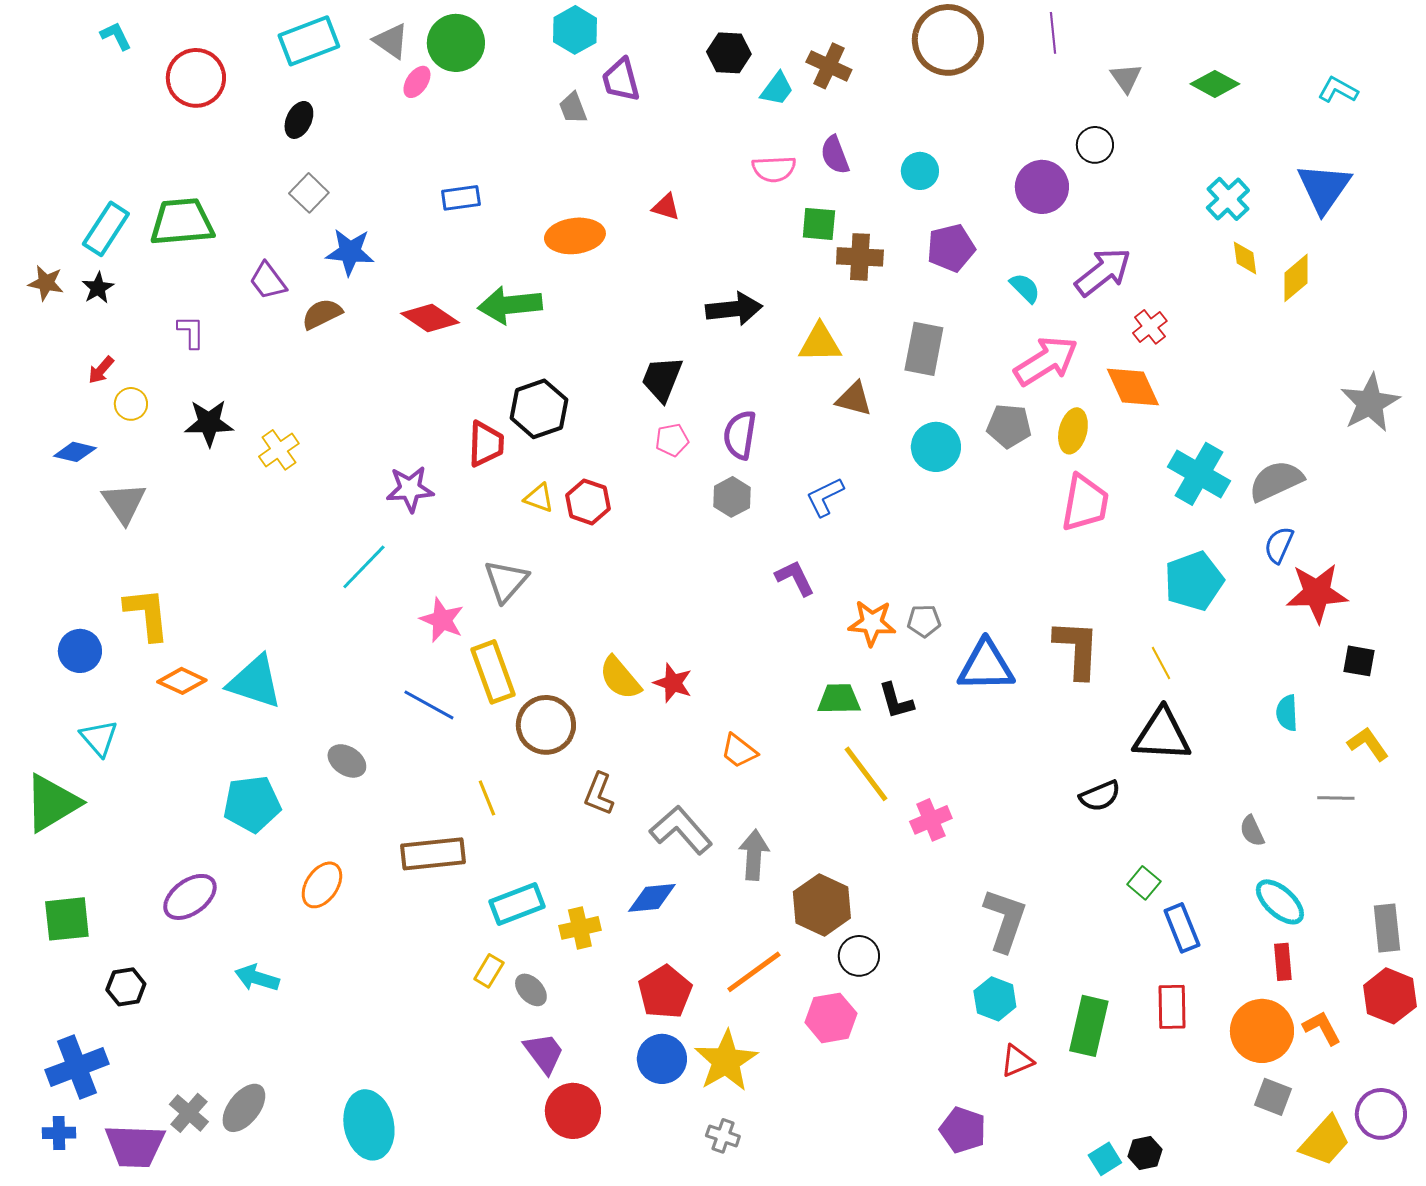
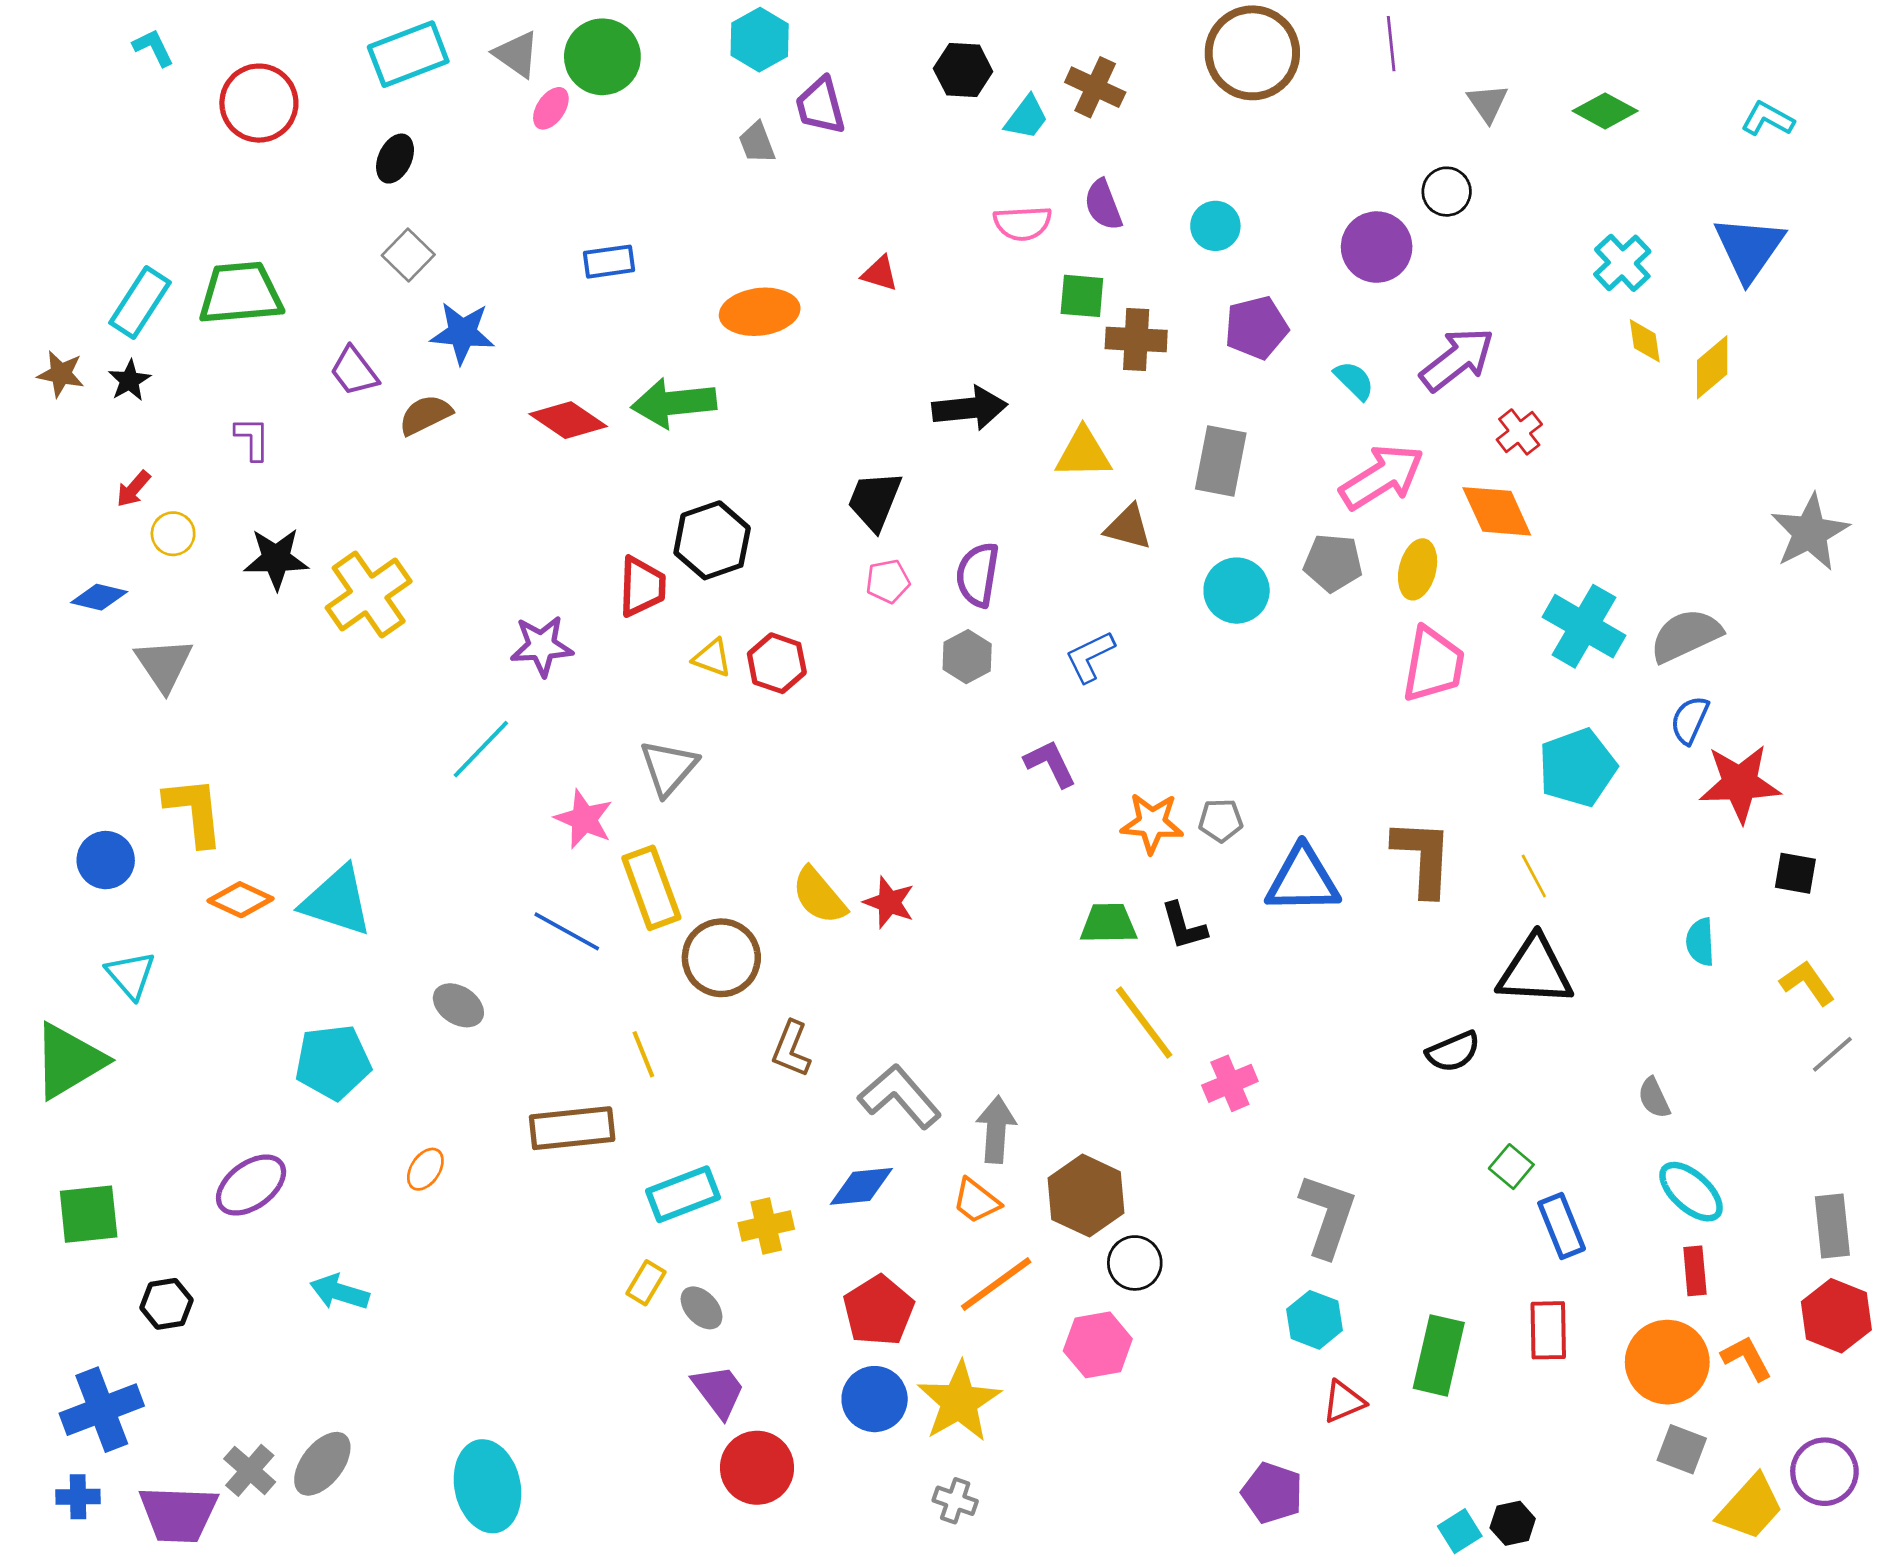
yellow cross: (279, 450) -> (369, 594), size x1.6
orange trapezoid: (739, 751) -> (976, 1201), moved
gray line: (1336, 798) -> (1832, 1054), moved, turned -42
orange ellipse: (322, 885) -> (425, 1169), size x0.7

